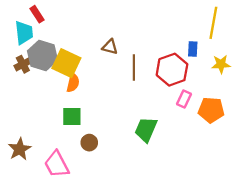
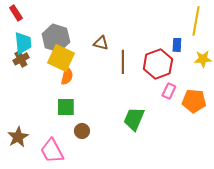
red rectangle: (37, 14) -> (16, 13), moved
cyan trapezoid: (24, 33) -> (23, 43), moved
gray hexagon: (42, 56) -> (56, 38), moved

